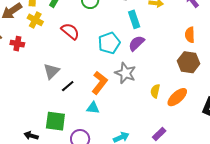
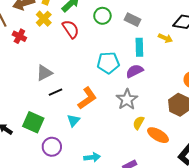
red semicircle: (70, 31) -> (71, 29), moved
gray star: (125, 73) -> (127, 99), moved
orange ellipse: (177, 97) -> (158, 135), turned 55
cyan triangle: (93, 108) -> (73, 121), turned 48

